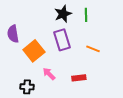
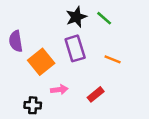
green line: (86, 15) -> (104, 18), turned -48
pink arrow: (49, 74) -> (59, 90), turned 128
red rectangle: (79, 78) -> (96, 94), turned -32

